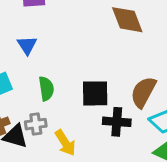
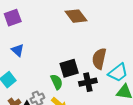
green semicircle: (46, 89) -> (57, 82), moved

